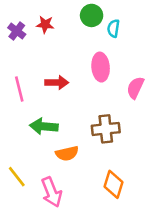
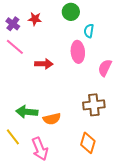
cyan semicircle: (113, 28) -> (89, 31), moved
pink line: (19, 89) -> (15, 47), moved, turned -36
green arrow: (44, 126) -> (27, 112), moved
brown cross: (106, 129) -> (94, 105), moved

